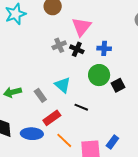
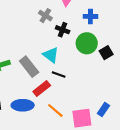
gray cross: (59, 45) -> (45, 16), turned -32
black cross: (77, 49) -> (63, 30), moved
gray rectangle: (40, 95) -> (29, 67), size x1.5
black line: (81, 107) -> (59, 75), moved

